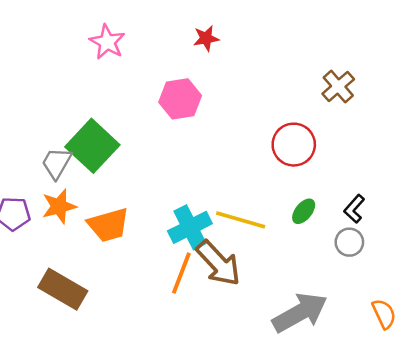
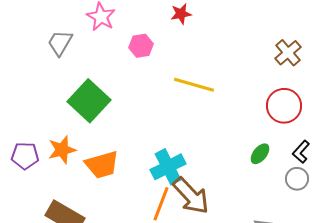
pink hexagon: (180, 99) -> (141, 46), moved, size x0.7
red circle: (294, 145) -> (284, 106), moved
gray trapezoid: (57, 163) -> (60, 43), moved
yellow line: (241, 220) -> (194, 85), moved

